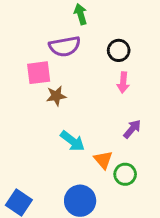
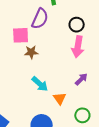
purple semicircle: (65, 46) -> (40, 19), turned -60
pink arrow: (123, 82) -> (78, 47), size x1.5
green circle: (125, 174) -> (82, 115), moved

